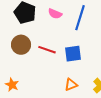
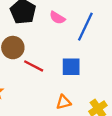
red line: (47, 50) -> (34, 66), moved

